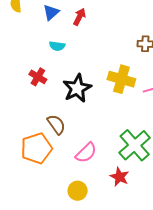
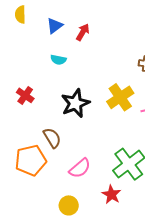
red cross: (38, 77) -> (25, 95), moved
yellow cross: (121, 79) -> (120, 97), turned 36

